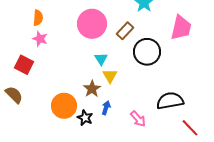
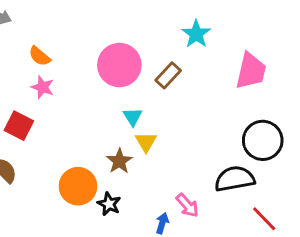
orange semicircle: (38, 18) -> (40, 56), turned 126
black circle: (147, 52) -> (263, 140), moved
blue arrow: (106, 108) -> (162, 223), moved

